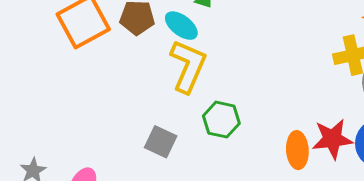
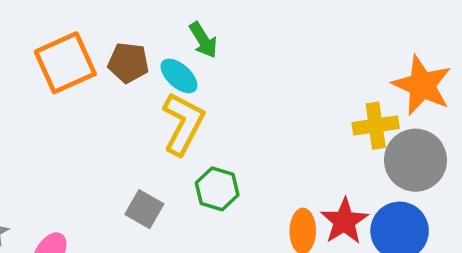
red star: (332, 139) -> (344, 221), turned -30

